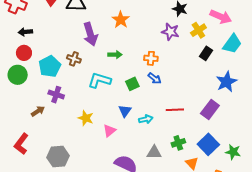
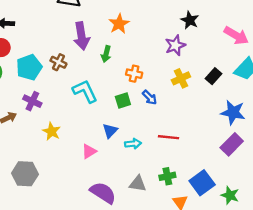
yellow cross: (198, 30) -> (181, 78), moved
purple star: (170, 32) -> (175, 45), turned 30
green arrow: (115, 55) -> (106, 54), moved, turned 96
orange cross: (151, 58) -> (134, 74), moved
cyan L-shape: (99, 80) -> (85, 91), turned 40
blue star: (226, 82) -> (233, 112), turned 30
purple rectangle: (210, 109) -> (232, 144), moved
yellow star: (86, 118) -> (52, 131), moved

